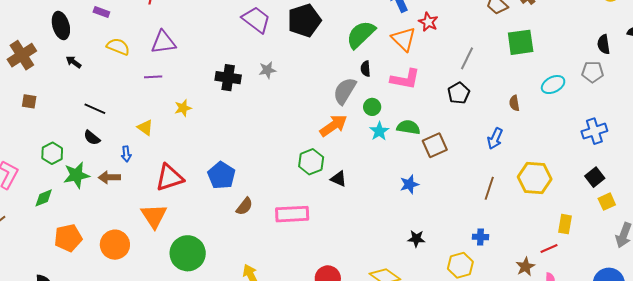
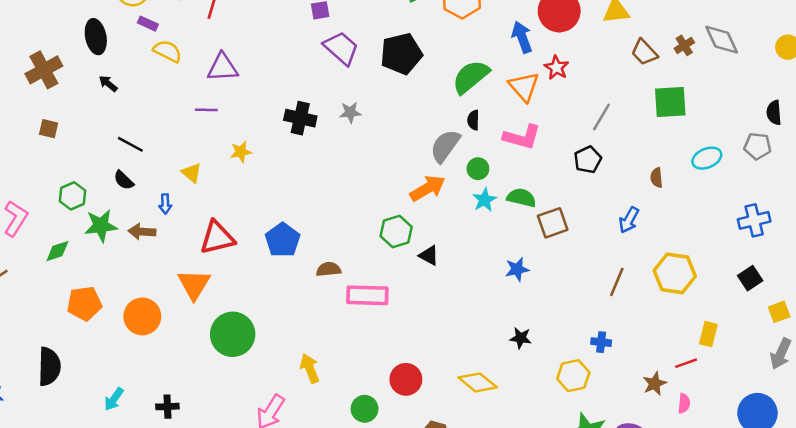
yellow semicircle: (118, 47) -> (167, 51), moved
yellow square: (607, 202) -> (779, 312), moved
brown semicircle: (244, 206) -> (329, 269), moved, turned -138

